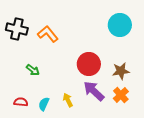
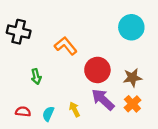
orange L-shape: (48, 34) -> (66, 46), moved
green arrow: (33, 70) -> (36, 77), turned 40

